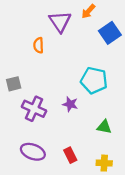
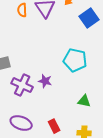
orange semicircle: (39, 45) -> (22, 10), moved
purple star: (70, 104) -> (45, 81), moved

